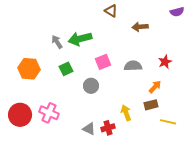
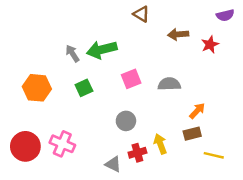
red star: (165, 62) -> (210, 45), moved
gray circle: (91, 86) -> (126, 121), moved
red cross: (108, 128) -> (137, 153), moved

